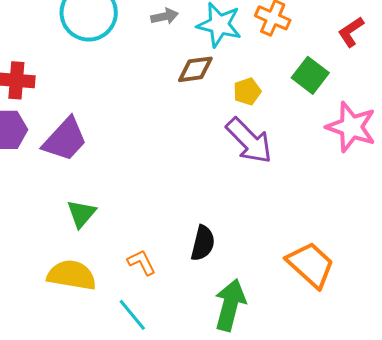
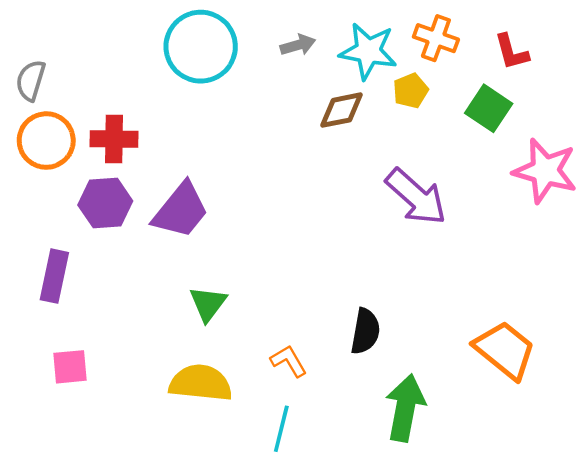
red L-shape: (351, 32) -> (511, 52), moved, turned -68
yellow pentagon: (247, 92) -> (411, 91), moved
cyan line: (132, 315) -> (281, 429), turned 57

